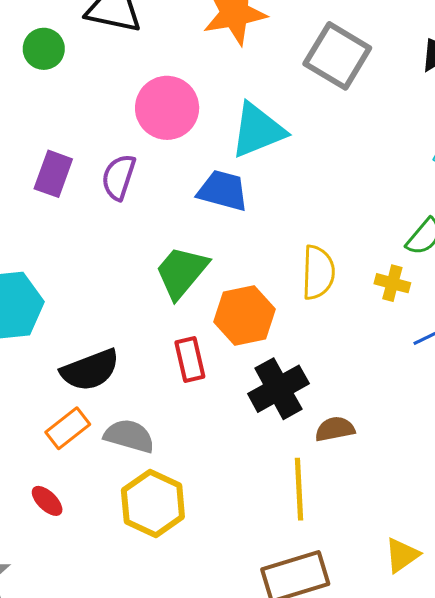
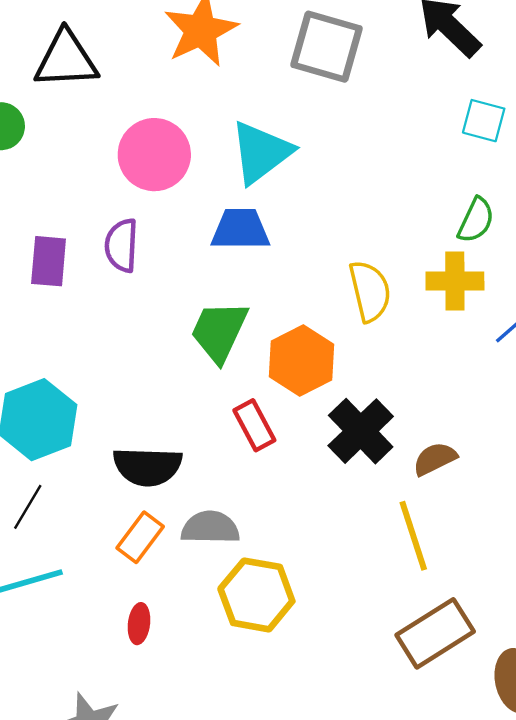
yellow cross: (392, 283) -> (455, 281), size x1.4
black semicircle: (90, 370) -> (147, 467), turned 38
red ellipse: (47, 501) -> (139, 624), turned 68

